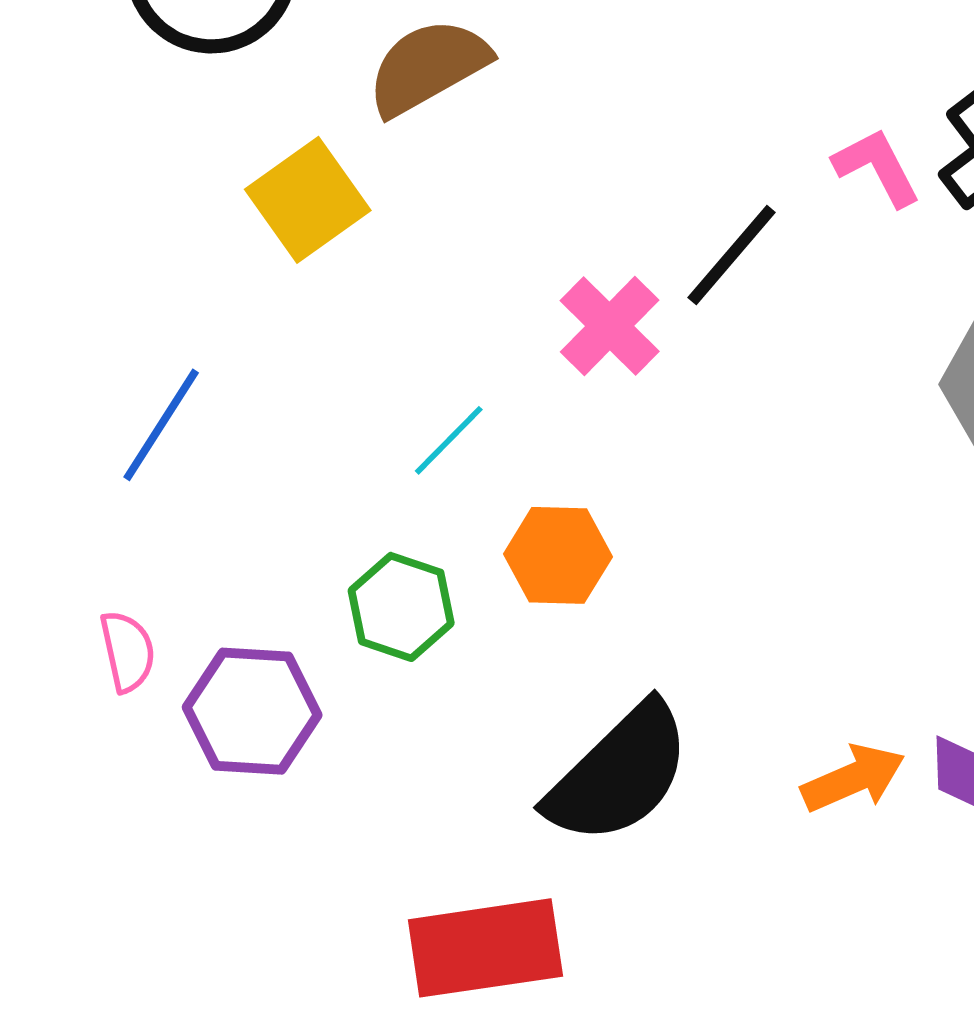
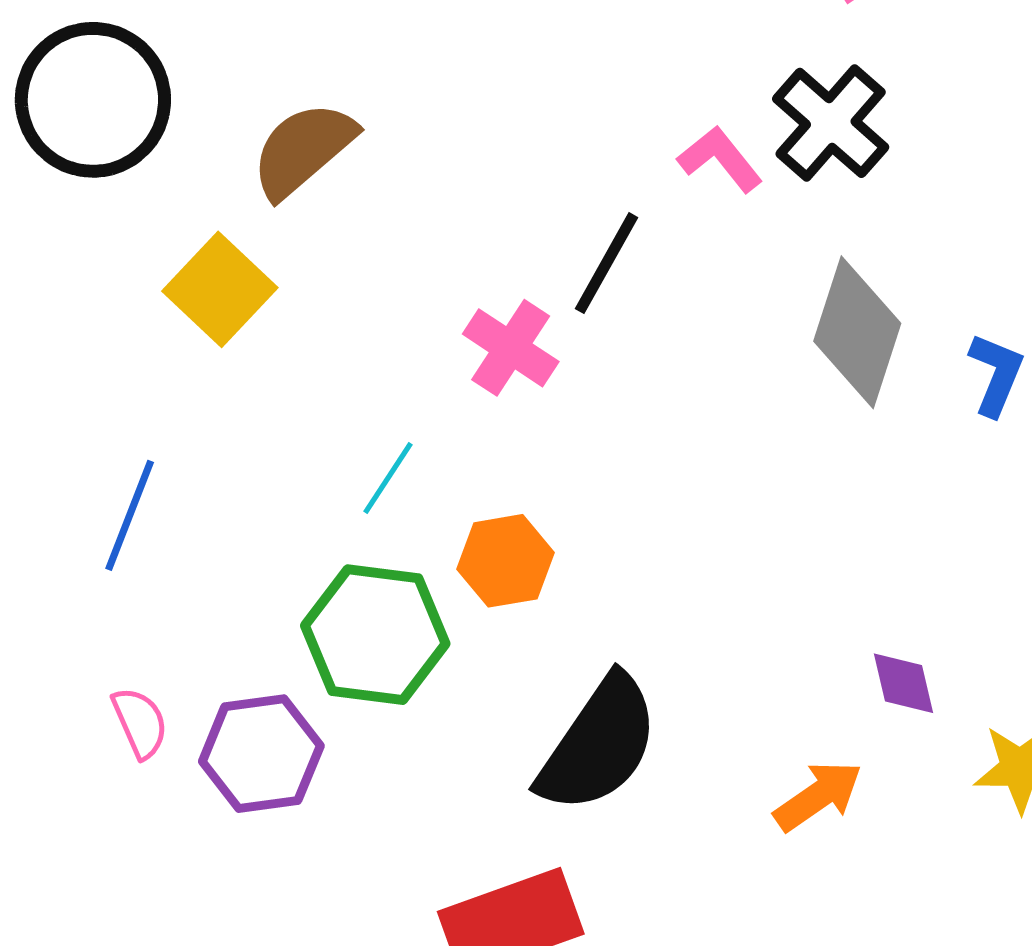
green hexagon: (401, 607) -> (375, 635), size x1.5
orange arrow: (853, 778) -> (818, 796), moved

